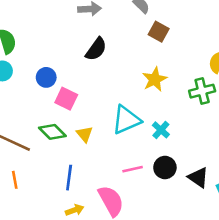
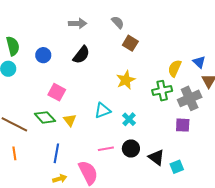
blue circle: (46, 77) -> (43, 55), moved
cyan triangle: (126, 120) -> (103, 110), size x0.7

